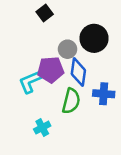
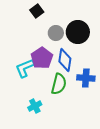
gray circle: (68, 49) -> (56, 33), moved
purple pentagon: (51, 70) -> (42, 58), turned -30

